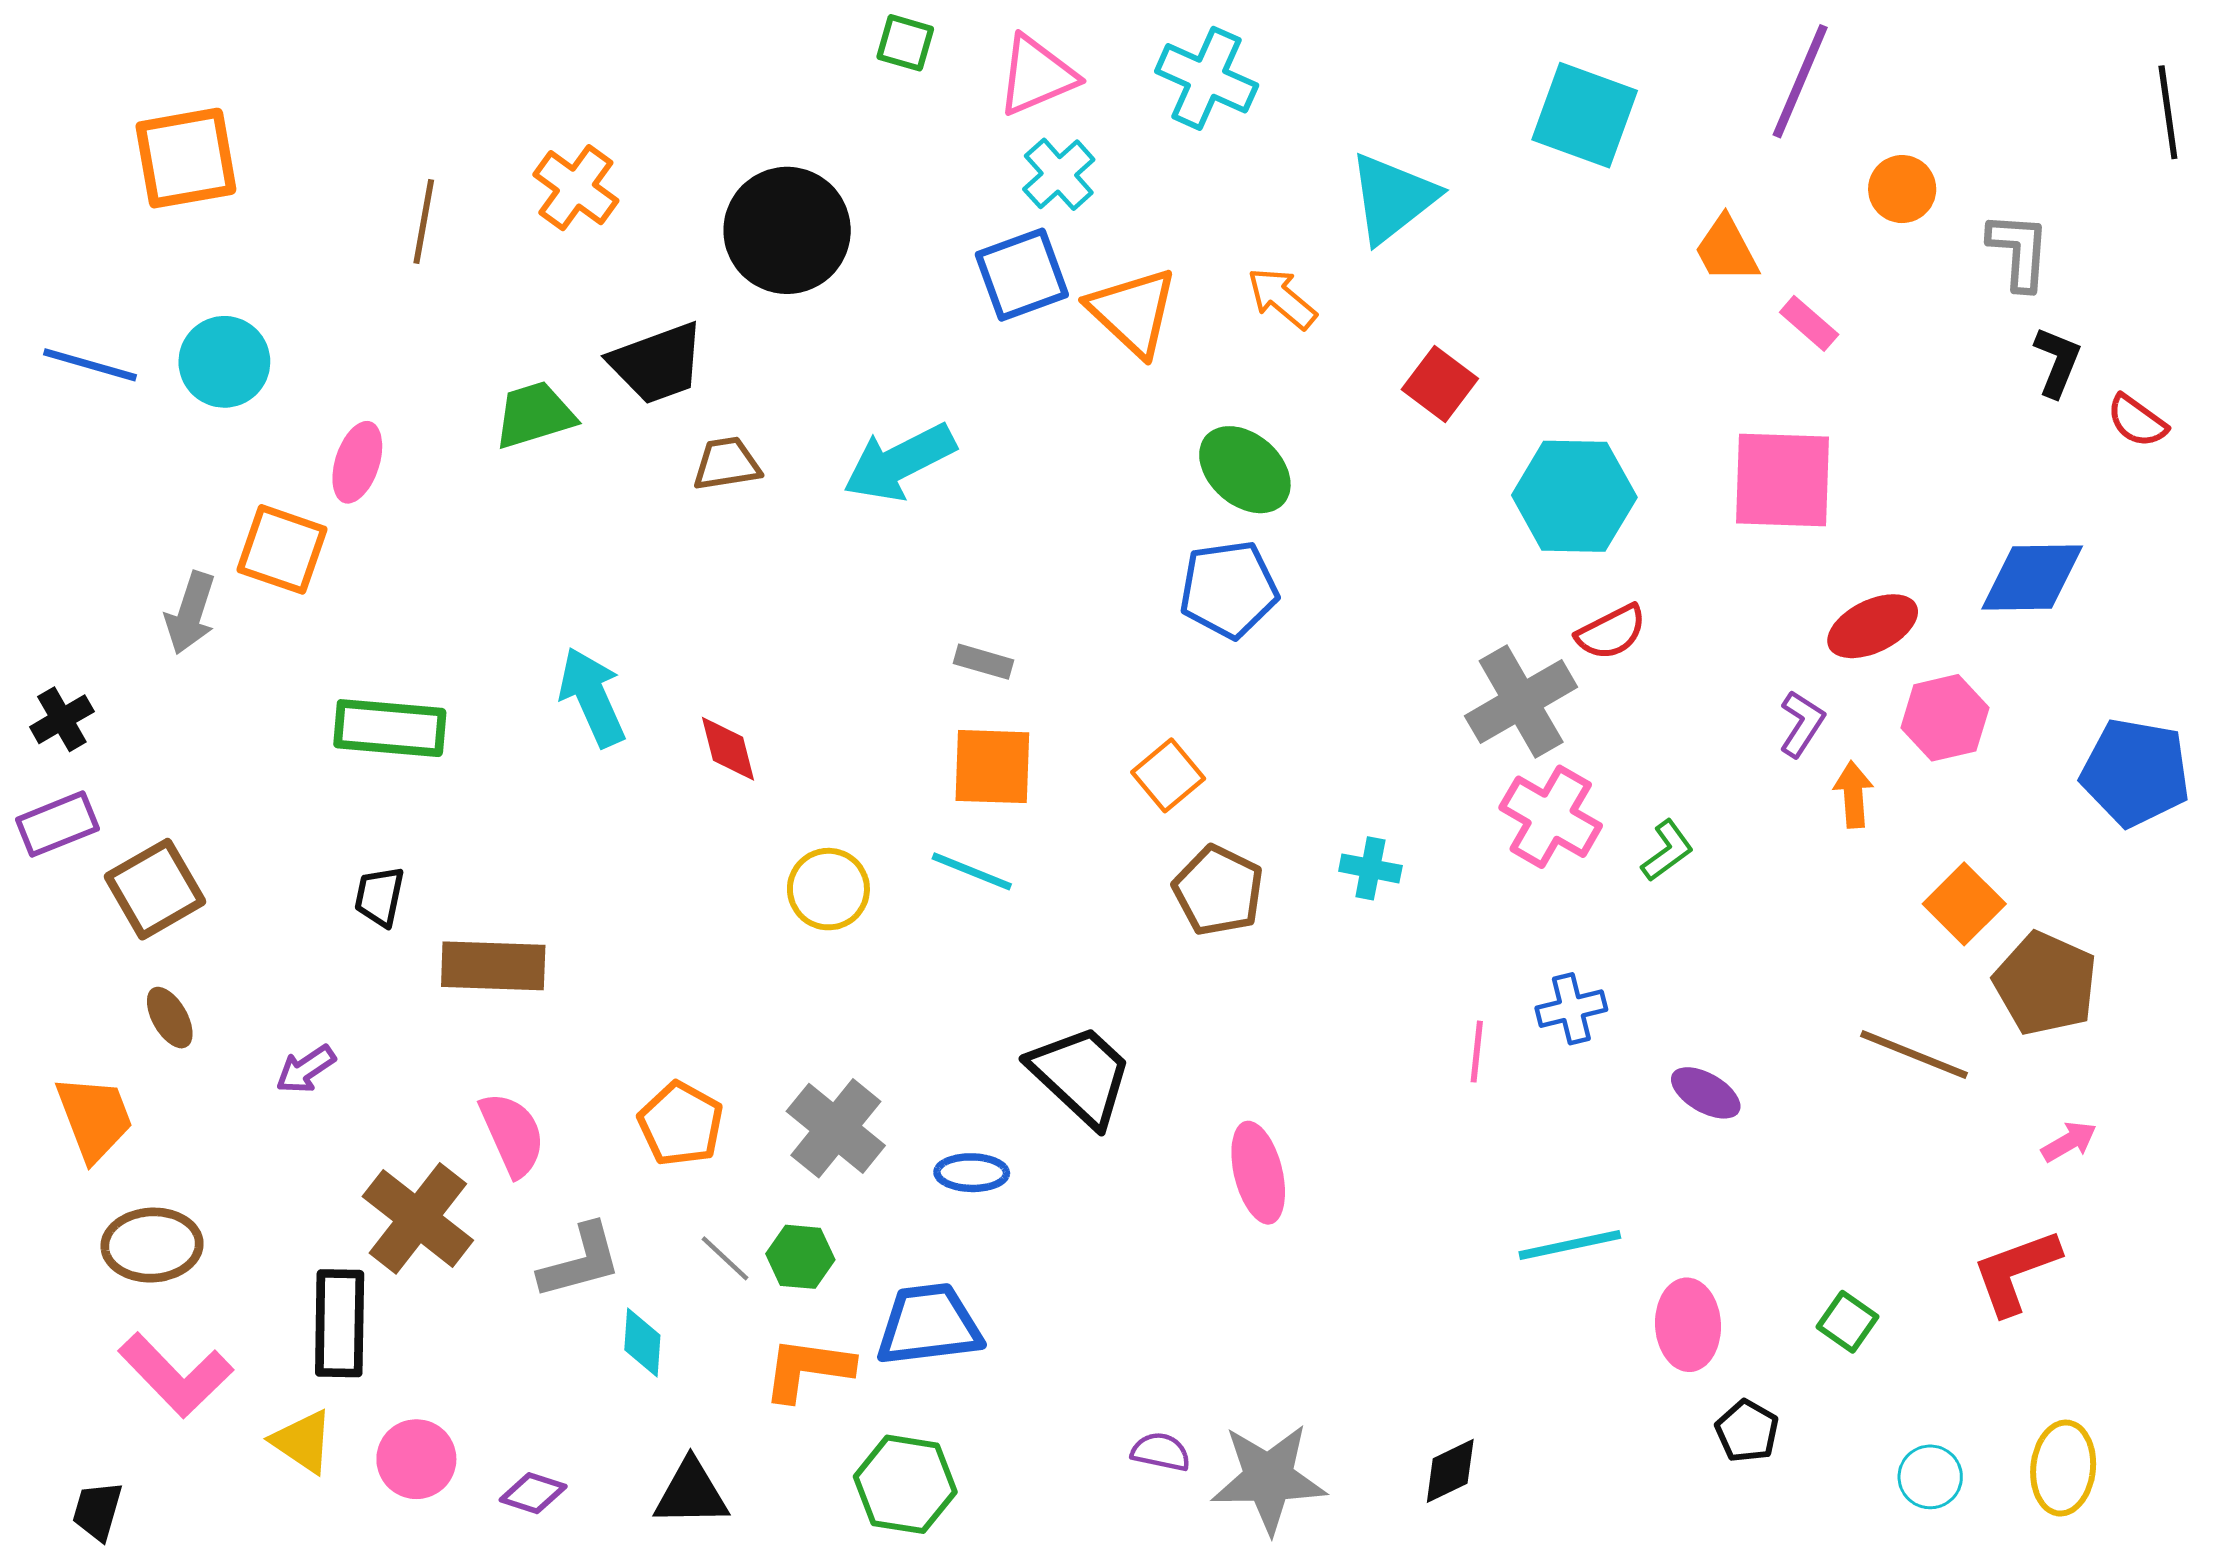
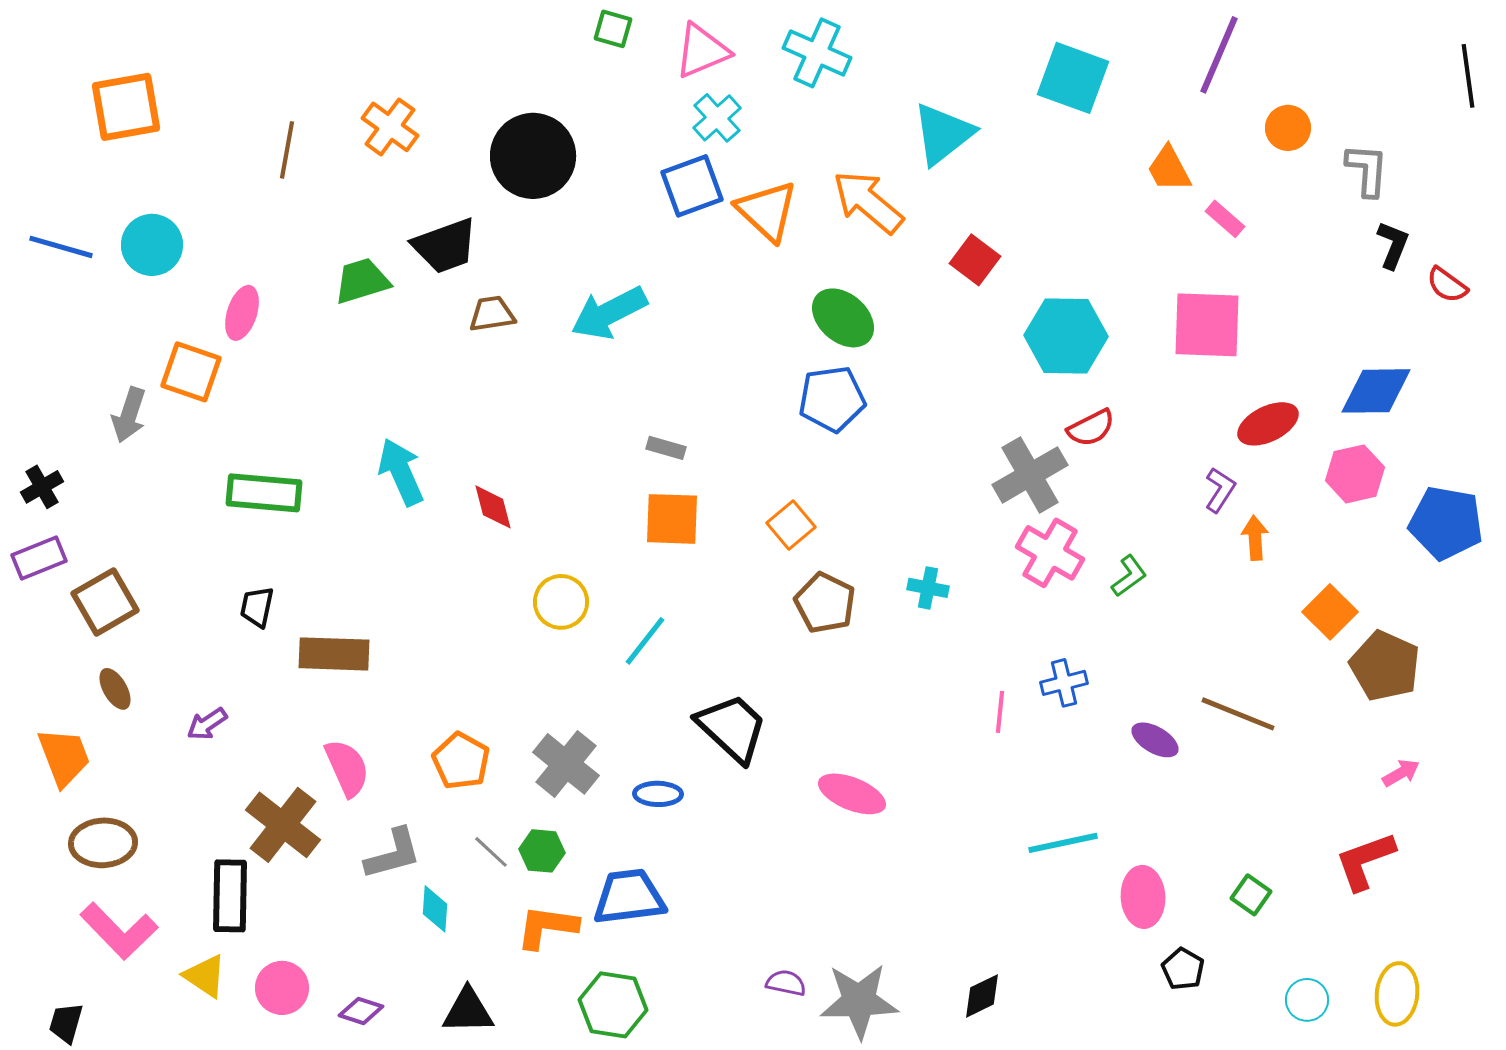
orange arrow: (1282, 298) -> (868, 202), size x1.5
pink hexagon: (1945, 718) -> (1355, 474), moved
cyan line: (972, 871) -> (645, 641), moved, turned -74
brown line: (1914, 1055) -> (1238, 714), moved
pink ellipse: (1258, 1173) -> (852, 794), turned -54

